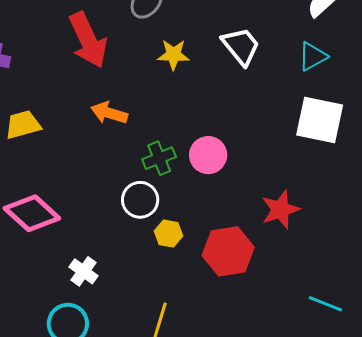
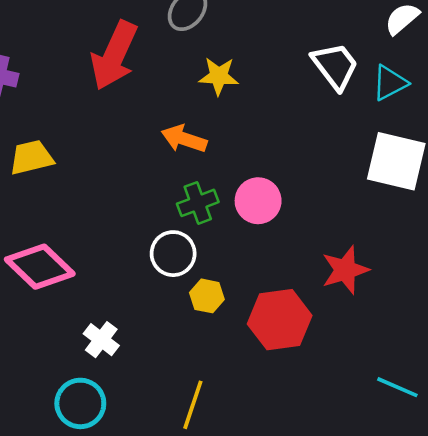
red arrow: (88, 40) -> (114, 56), turned 48
white trapezoid: (241, 46) -> (335, 66), moved
orange arrow: (109, 113) -> (184, 139), moved

